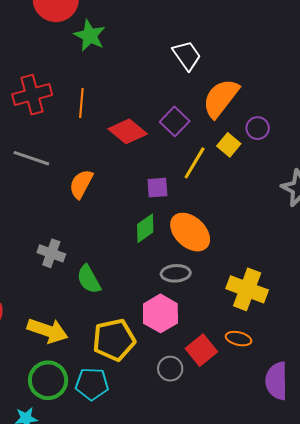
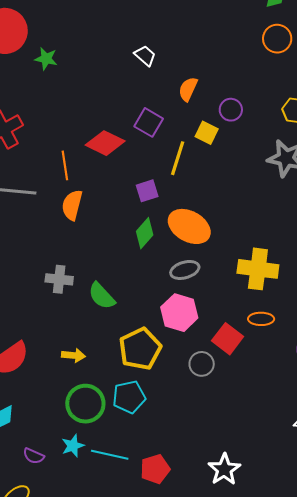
green star: (90, 36) -> (46, 59), size x0.7
white trapezoid: (187, 56) -> (145, 56), size x0.7
orange semicircle: (221, 98) -> (188, 89), size x0.6
orange line: (81, 103) -> (65, 165), moved
yellow arrow: (48, 331) -> (73, 355), size x0.6

